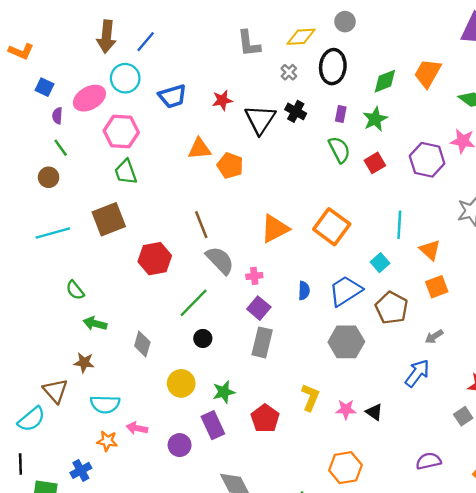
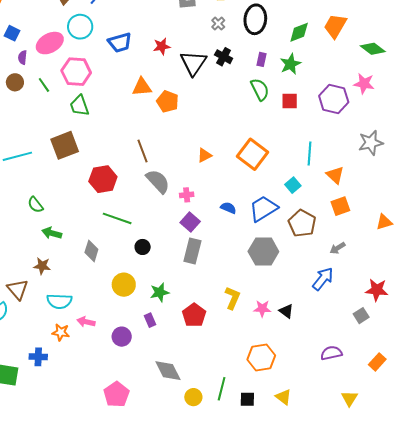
green line: (61, 148) -> (44, 85), moved
red square: (375, 163) -> (290, 101), turned 30
brown circle: (49, 177) -> (15, 82), moved
orange triangle: (275, 229) -> (204, 155), size x0.6
blue semicircle: (304, 291) -> (228, 208), turned -70
green line: (194, 303) -> (117, 218), moved, turned 64
purple rectangle: (213, 425) -> (150, 320), size x0.6
blue cross: (81, 470) -> (38, 357), turned 30

